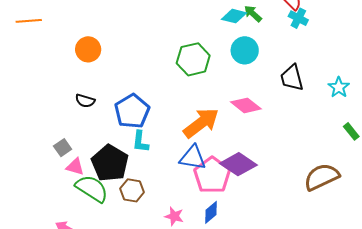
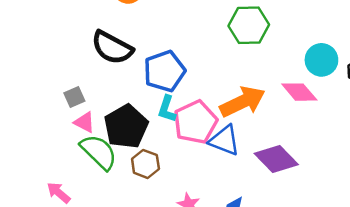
cyan circle: (245, 50) -> (321, 60), moved
black semicircle: (85, 101) -> (112, 48), size x1.8
pink pentagon: (212, 175) -> (195, 122), moved

